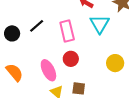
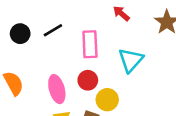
cyan triangle: (100, 24) -> (131, 60), moved
yellow circle: (115, 63) -> (107, 100), moved

